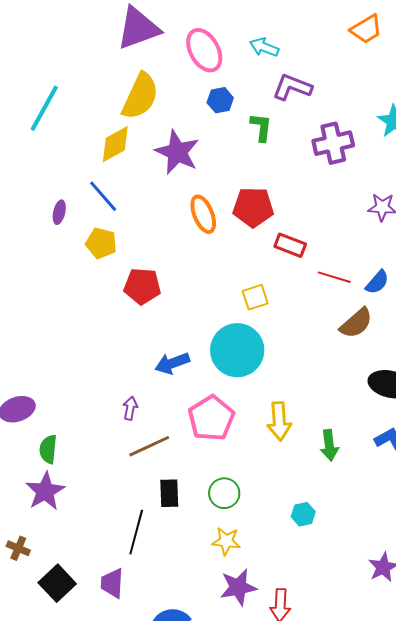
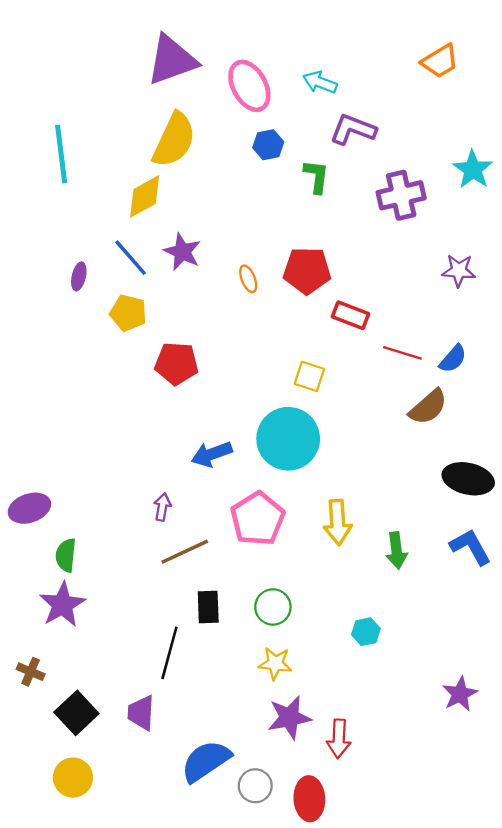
cyan line: (44, 108) -> (61, 154), turned -36
purple star: (177, 152) -> (182, 252), moved, size x0.7
orange ellipse: (203, 214) -> (248, 279), size x0.6
yellow square: (255, 297) -> (309, 376), turned 36

